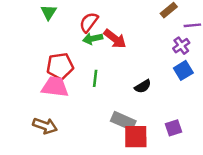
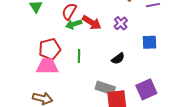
purple cross: (181, 46) -> (121, 23), moved
blue square: (183, 70) -> (149, 42), turned 35
purple square: (173, 128) -> (146, 89), size x1.5

